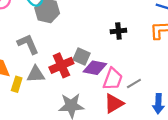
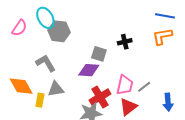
gray square: (82, 57) -> (99, 54), moved
red cross: (61, 65) -> (100, 97), moved
purple diamond: (95, 68) -> (89, 70), moved

